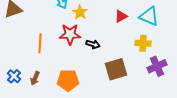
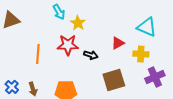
red triangle: (121, 16) -> (118, 43), moved
brown arrow: (35, 78) -> (33, 89), turned -40

